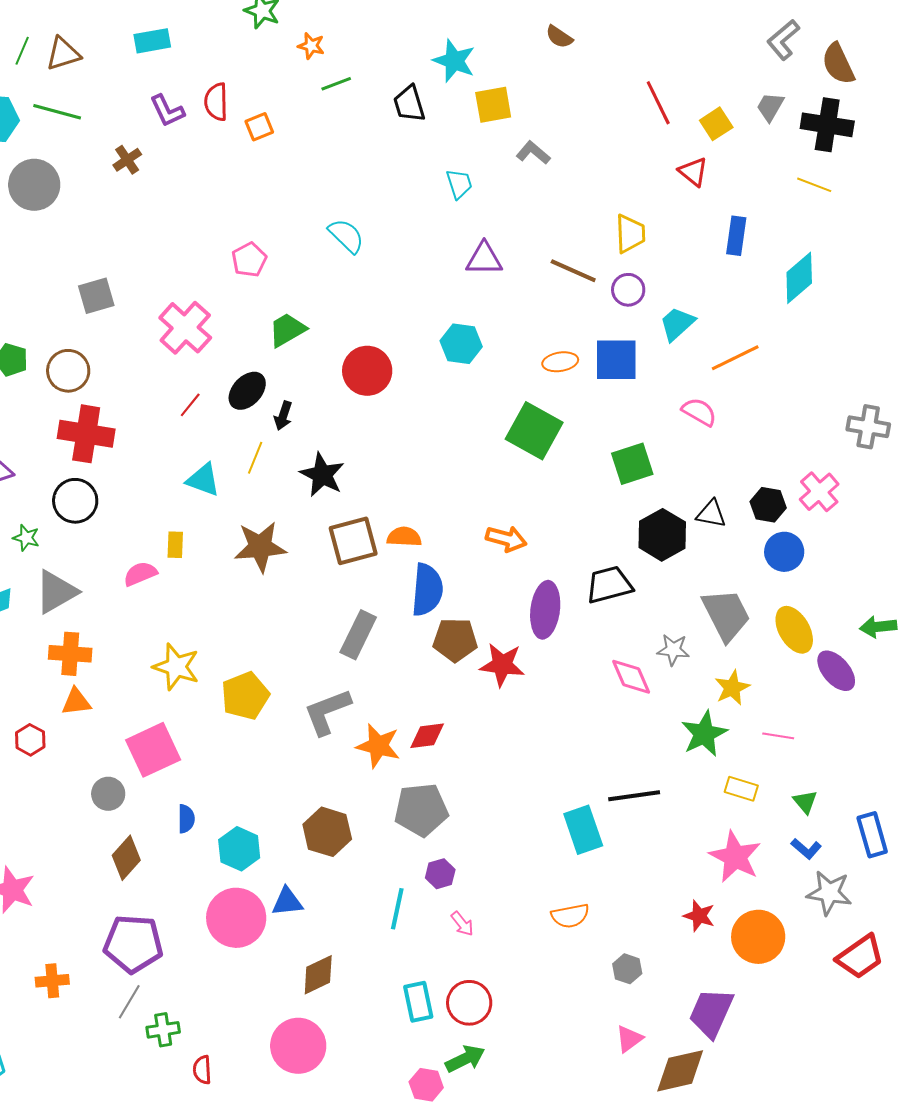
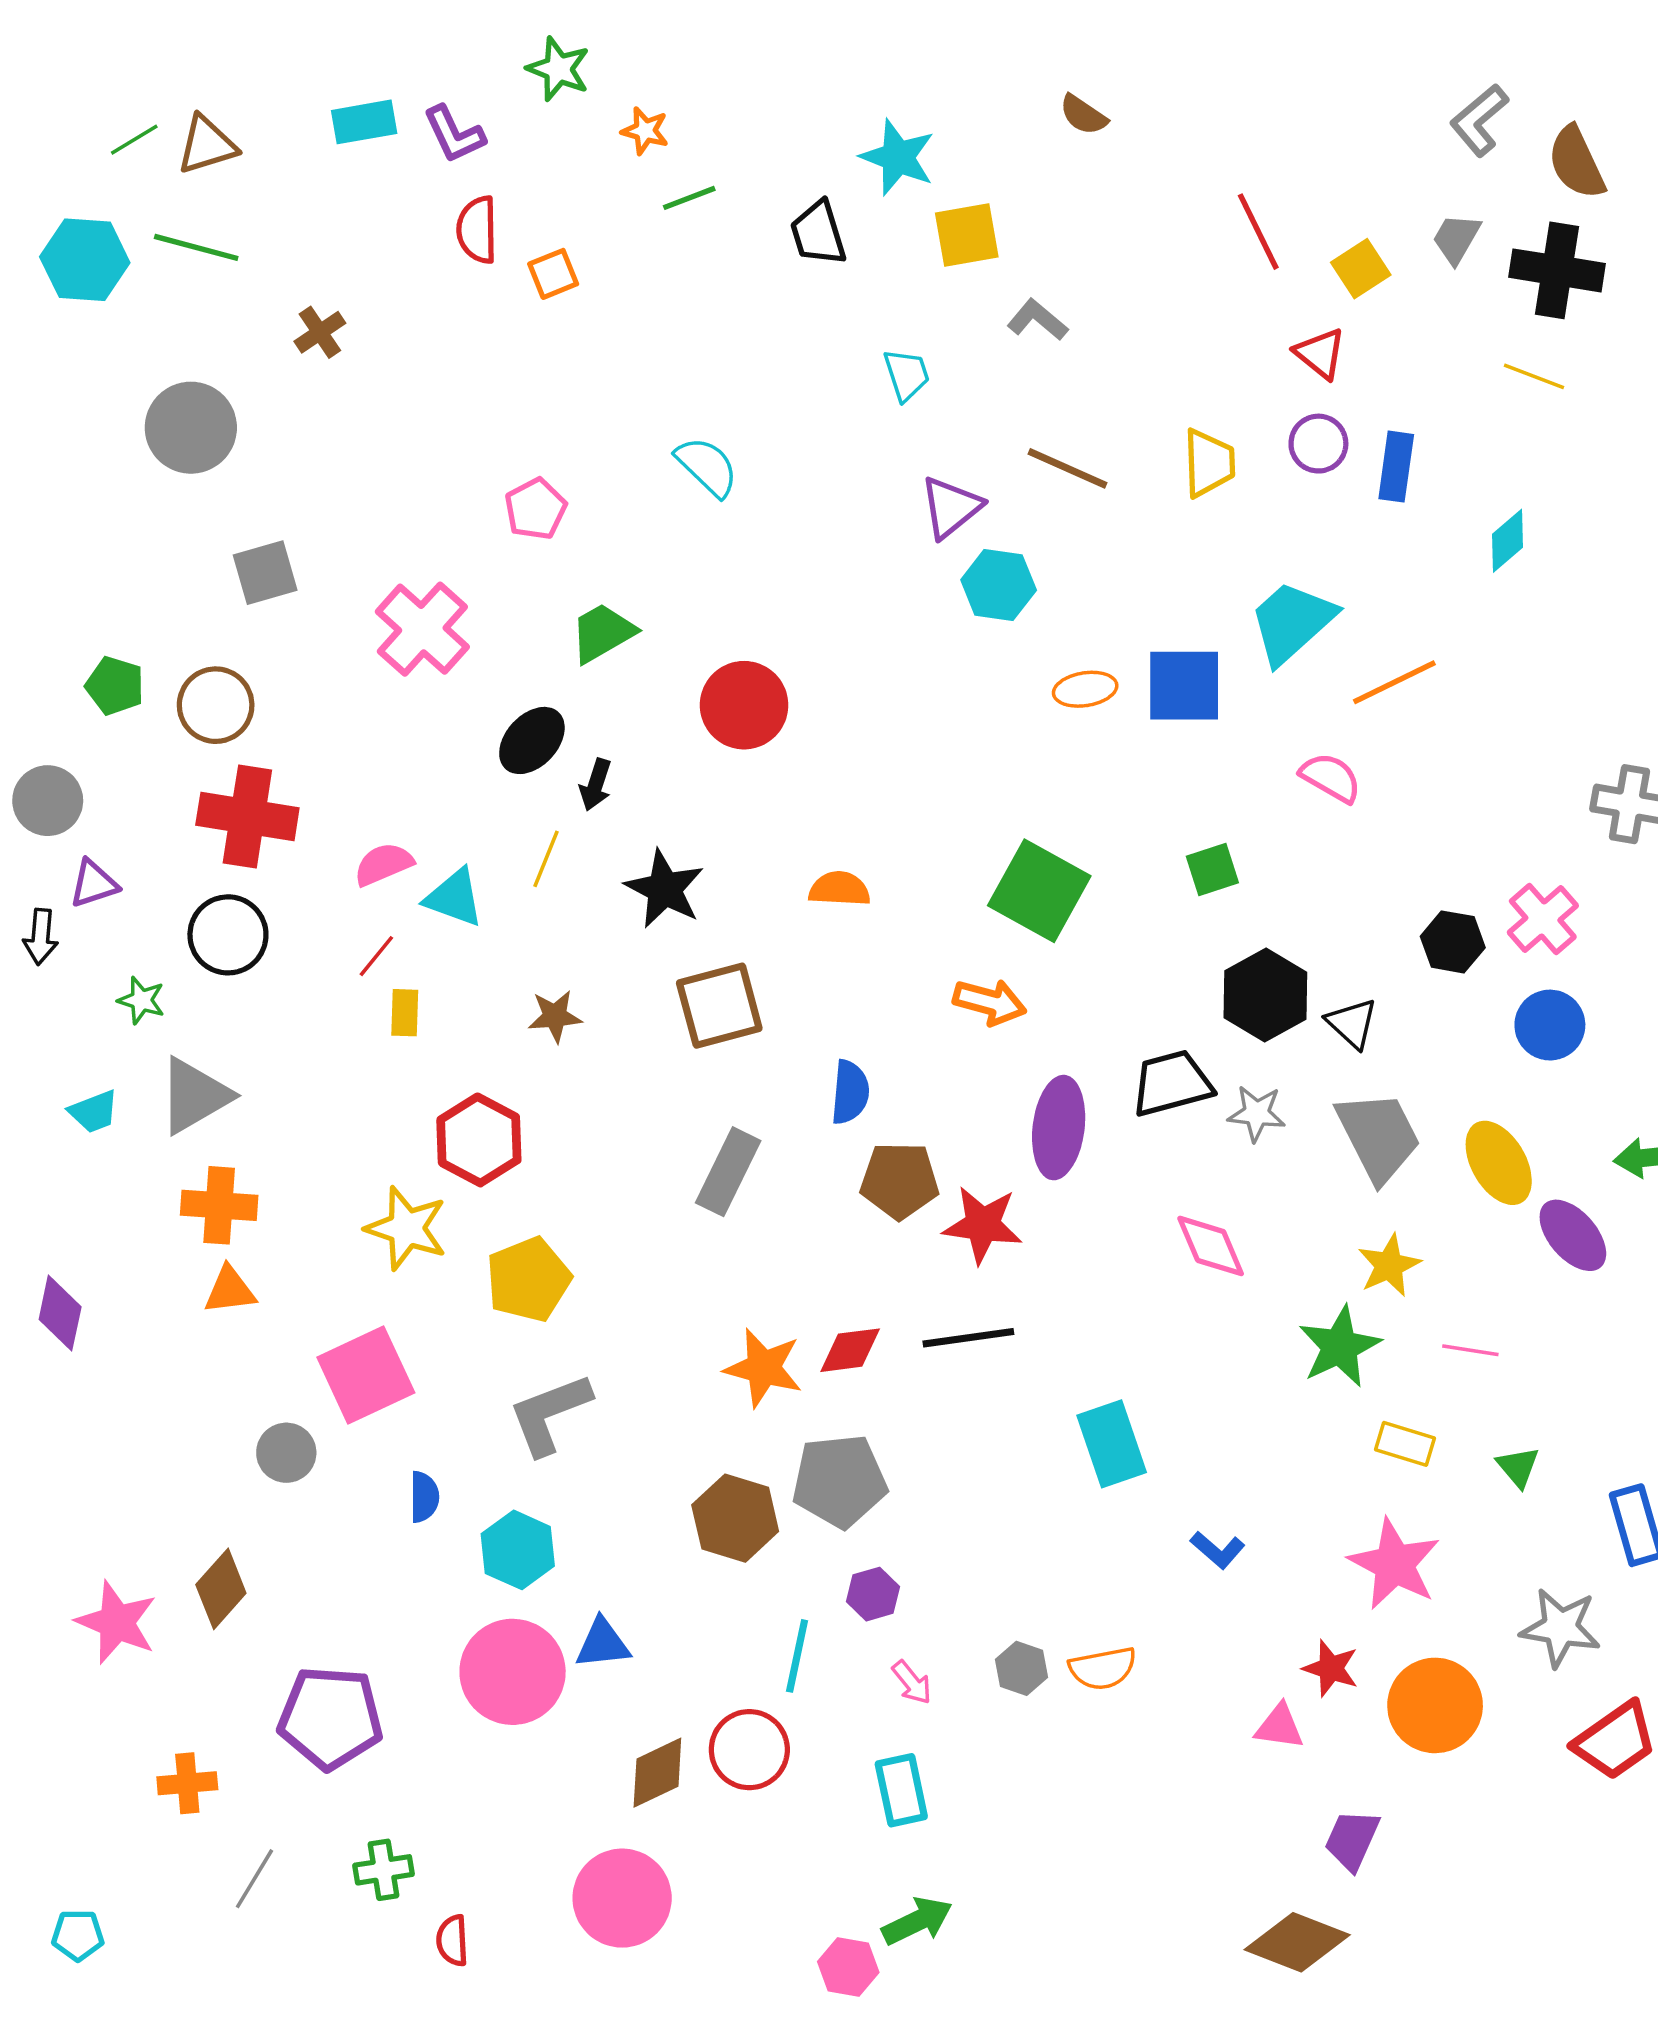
green line: (22, 51) -> (134, 140), turned 36
purple L-shape: (167, 111) -> (454, 134), moved
gray circle: (34, 185) -> (191, 428), moved
purple triangle: (484, 259) -> (951, 507), turned -39
brown line: (573, 271) -> (1067, 468), moved
cyan diamond: (799, 278) -> (1508, 541), size x0.7
purple circle: (628, 290) -> (1318, 444), moved
cyan trapezoid: (677, 324) -> (1292, 622), size x1.4
cyan hexagon: (461, 344) -> (999, 585), moved
red line: (190, 405) -> (376, 956), moved
green square: (534, 431) -> (1039, 891), moved
green square: (632, 464) -> (1212, 870), size x0.7
black triangle: (711, 514) -> (1352, 1023), moved, turned 32
orange semicircle: (404, 537) -> (839, 889), moved
brown star: (260, 547) -> (555, 1016), size x0.6
blue circle: (784, 552) -> (1550, 1025), moved
pink semicircle: (140, 574) -> (383, 864), moved
blue semicircle: (427, 590) -> (850, 1092), size x0.7
gray star: (673, 650) -> (1257, 1113), moved
gray L-shape: (327, 712) -> (550, 1414), moved
red hexagon: (30, 740) -> (479, 1140), moved, size x1.6
black line: (634, 796) -> (968, 1338), moved
cyan rectangle: (583, 830) -> (1112, 1444), moved
brown hexagon: (327, 832) -> (735, 1518), moved
blue L-shape: (806, 849) -> (1218, 1550), moved
brown diamond: (126, 858) -> (221, 1589), moved
gray hexagon: (627, 969) -> (1021, 1668), moved
gray line: (129, 1002) -> (254, 1879), moved
cyan rectangle: (418, 1002) -> (901, 1790), moved
red circle: (469, 1003) -> (749, 1750), moved
purple trapezoid: (711, 1013) -> (1352, 1840), size x0.7
pink triangle: (629, 1039) -> (1280, 1727), moved, turned 44
brown diamond: (680, 1071) -> (1297, 1942), turned 34

